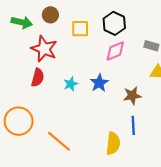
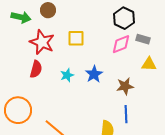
black hexagon: (114, 23) -> (124, 18), moved
yellow square: (80, 29) -> (76, 38), moved
pink diamond: (115, 51) -> (121, 44), moved

